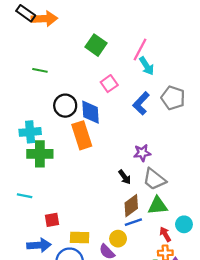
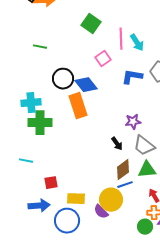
pink line: (140, 49) -> (121, 39), moved, turned -30
blue L-shape: (141, 103) -> (132, 77), turned 55
blue diamond: (91, 112) -> (86, 85), turned -35
yellow circle: (118, 239) -> (111, 200), size x1.5

